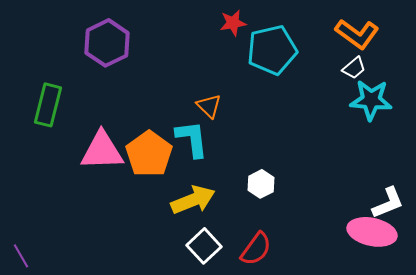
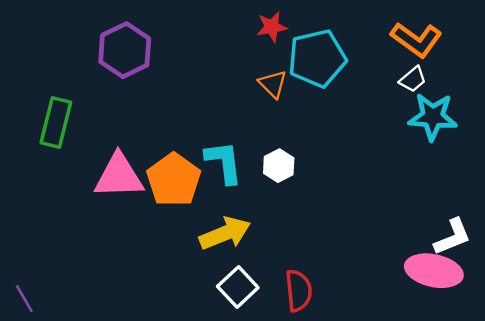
orange triangle: (209, 106) -> (273, 84), moved
white hexagon: (261, 184) -> (279, 166), moved
red semicircle: (256, 249) -> (299, 291), turned -42

